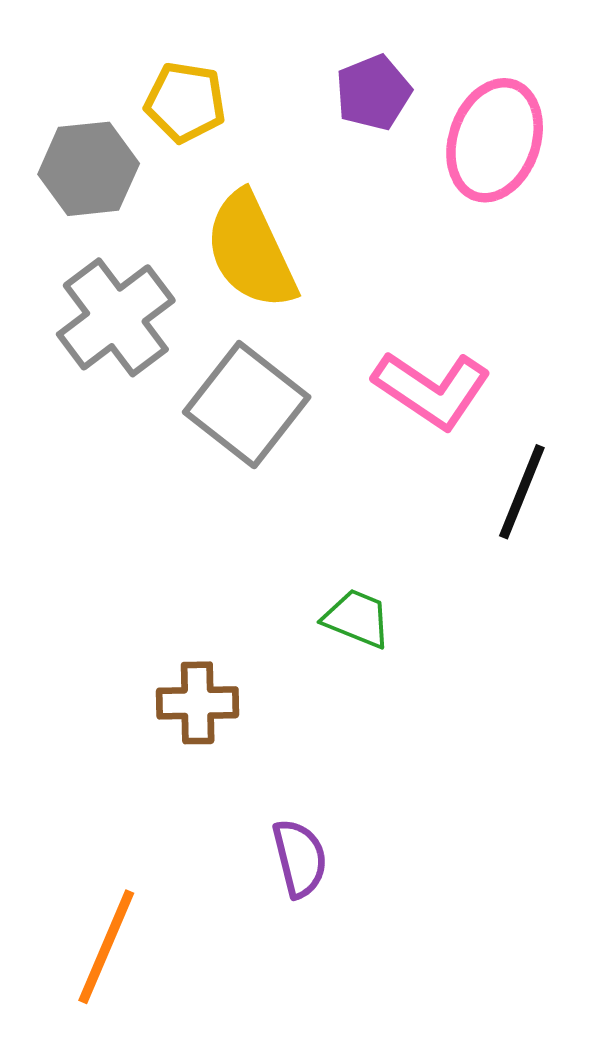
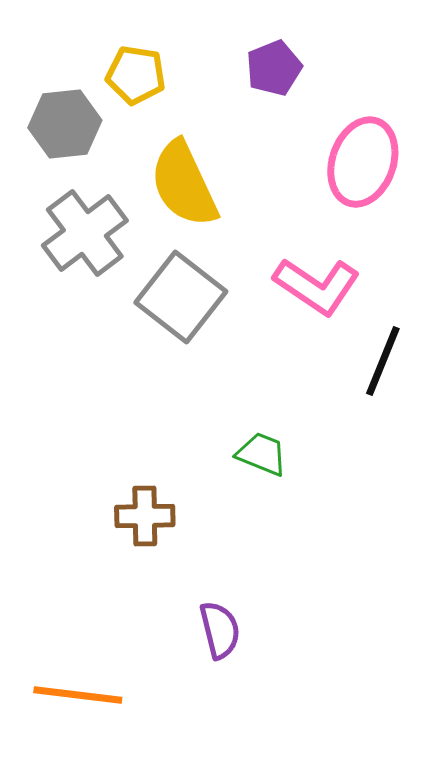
pink ellipse: (495, 140) -> (363, 162), moved
orange line: (106, 947) -> (78, 695), turned 74

